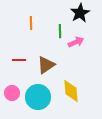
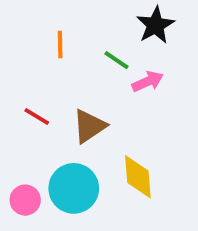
green line: (60, 31) -> (116, 60), turned -56
red line: (19, 60) -> (37, 116), turned 32
pink circle: (12, 93) -> (25, 200), moved

